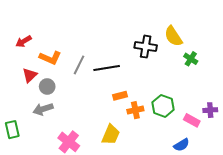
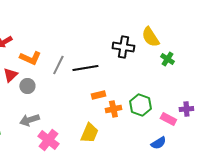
gray arrow: (43, 109) -> (29, 120), moved

